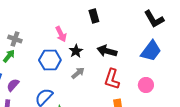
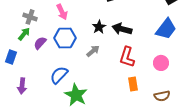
pink arrow: (61, 34) -> (62, 12), moved
black star: (76, 51) -> (99, 27), moved
purple semicircle: (13, 85) -> (40, 43), moved

